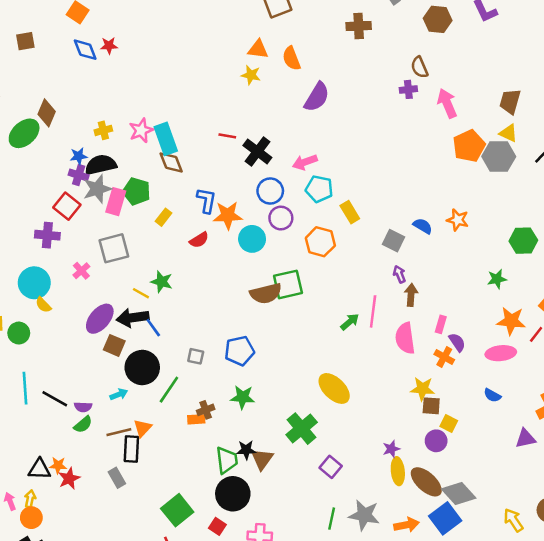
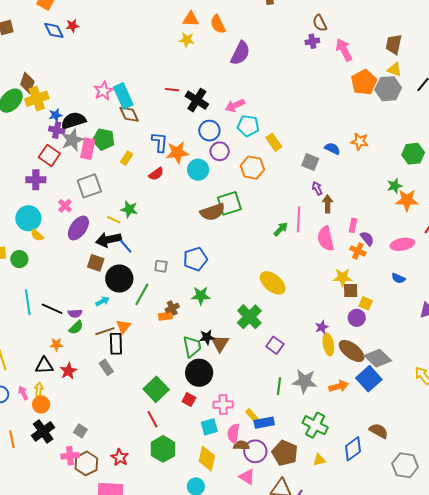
yellow cross: (103, 130) -> (37, 99), moved, size x1.6
purple ellipse: (100, 319) -> (78, 228), moved
orange star: (511, 321) -> (407, 200), moved
orange star: (58, 465) -> (56, 345), moved

